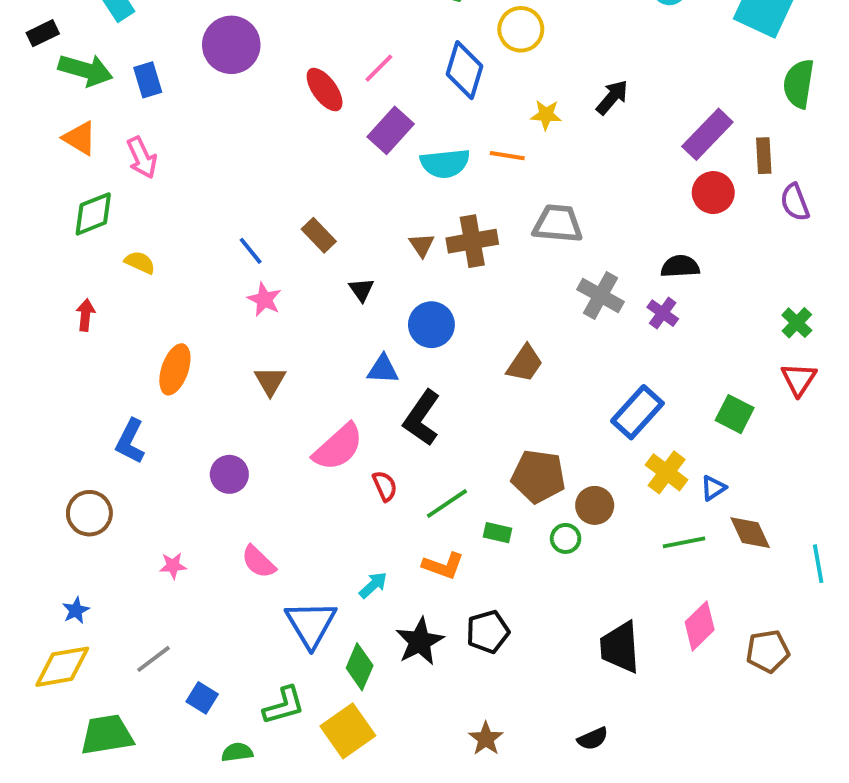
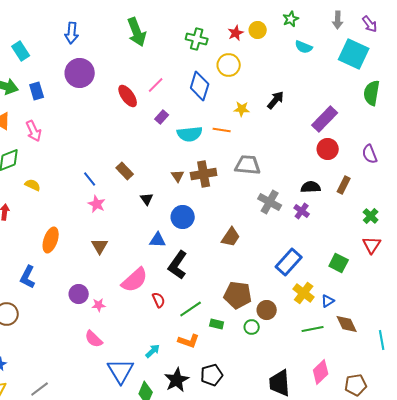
purple rectangle: (391, 130) -> (162, 117), size x0.6
brown rectangle: (764, 156) -> (344, 185), moved, turned 30
pink star: (173, 566) -> (99, 305), moved

